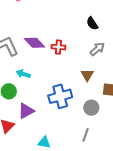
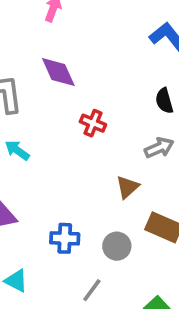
purple diamond: (34, 43) -> (58, 72), moved
blue cross: (60, 96) -> (65, 238), moved, size x0.7

